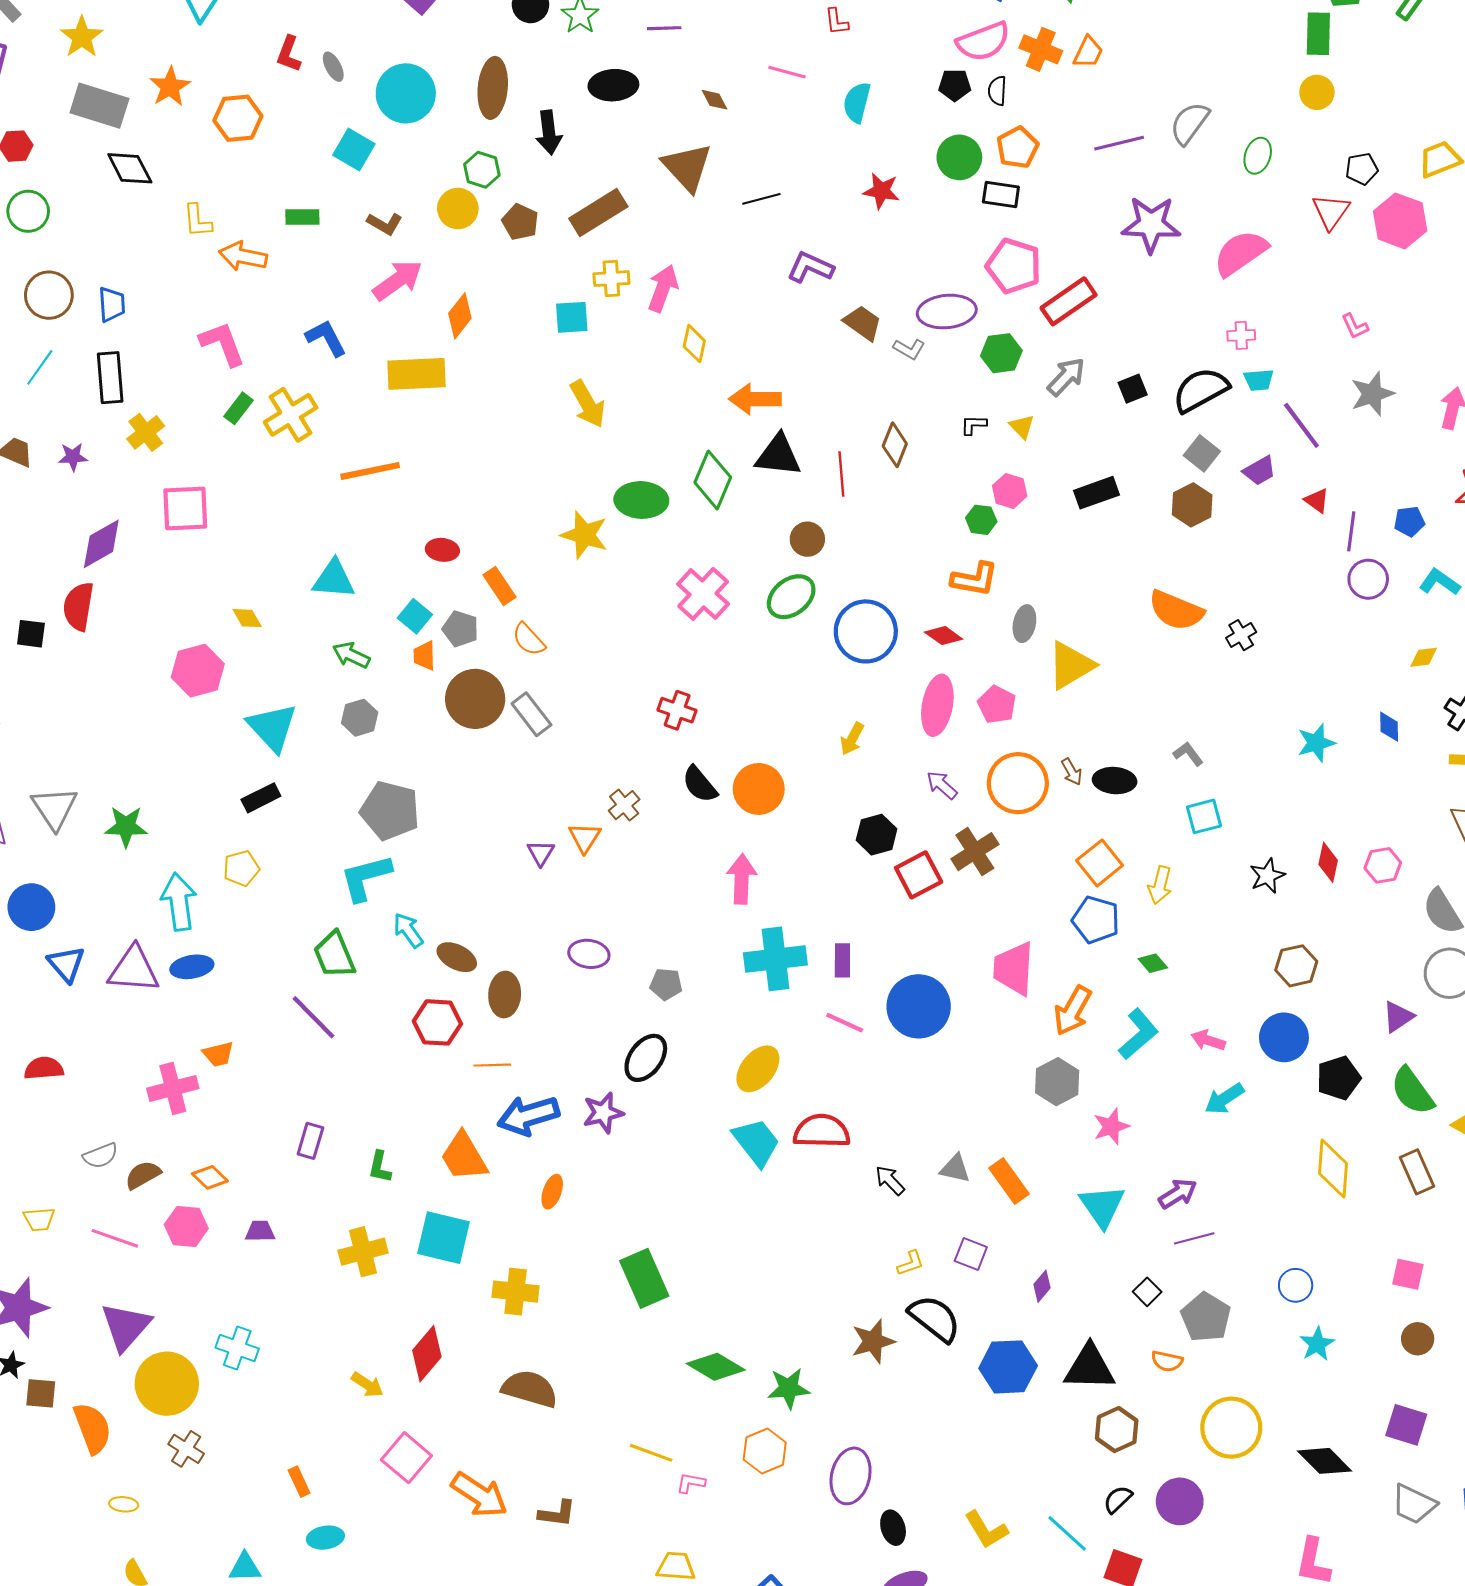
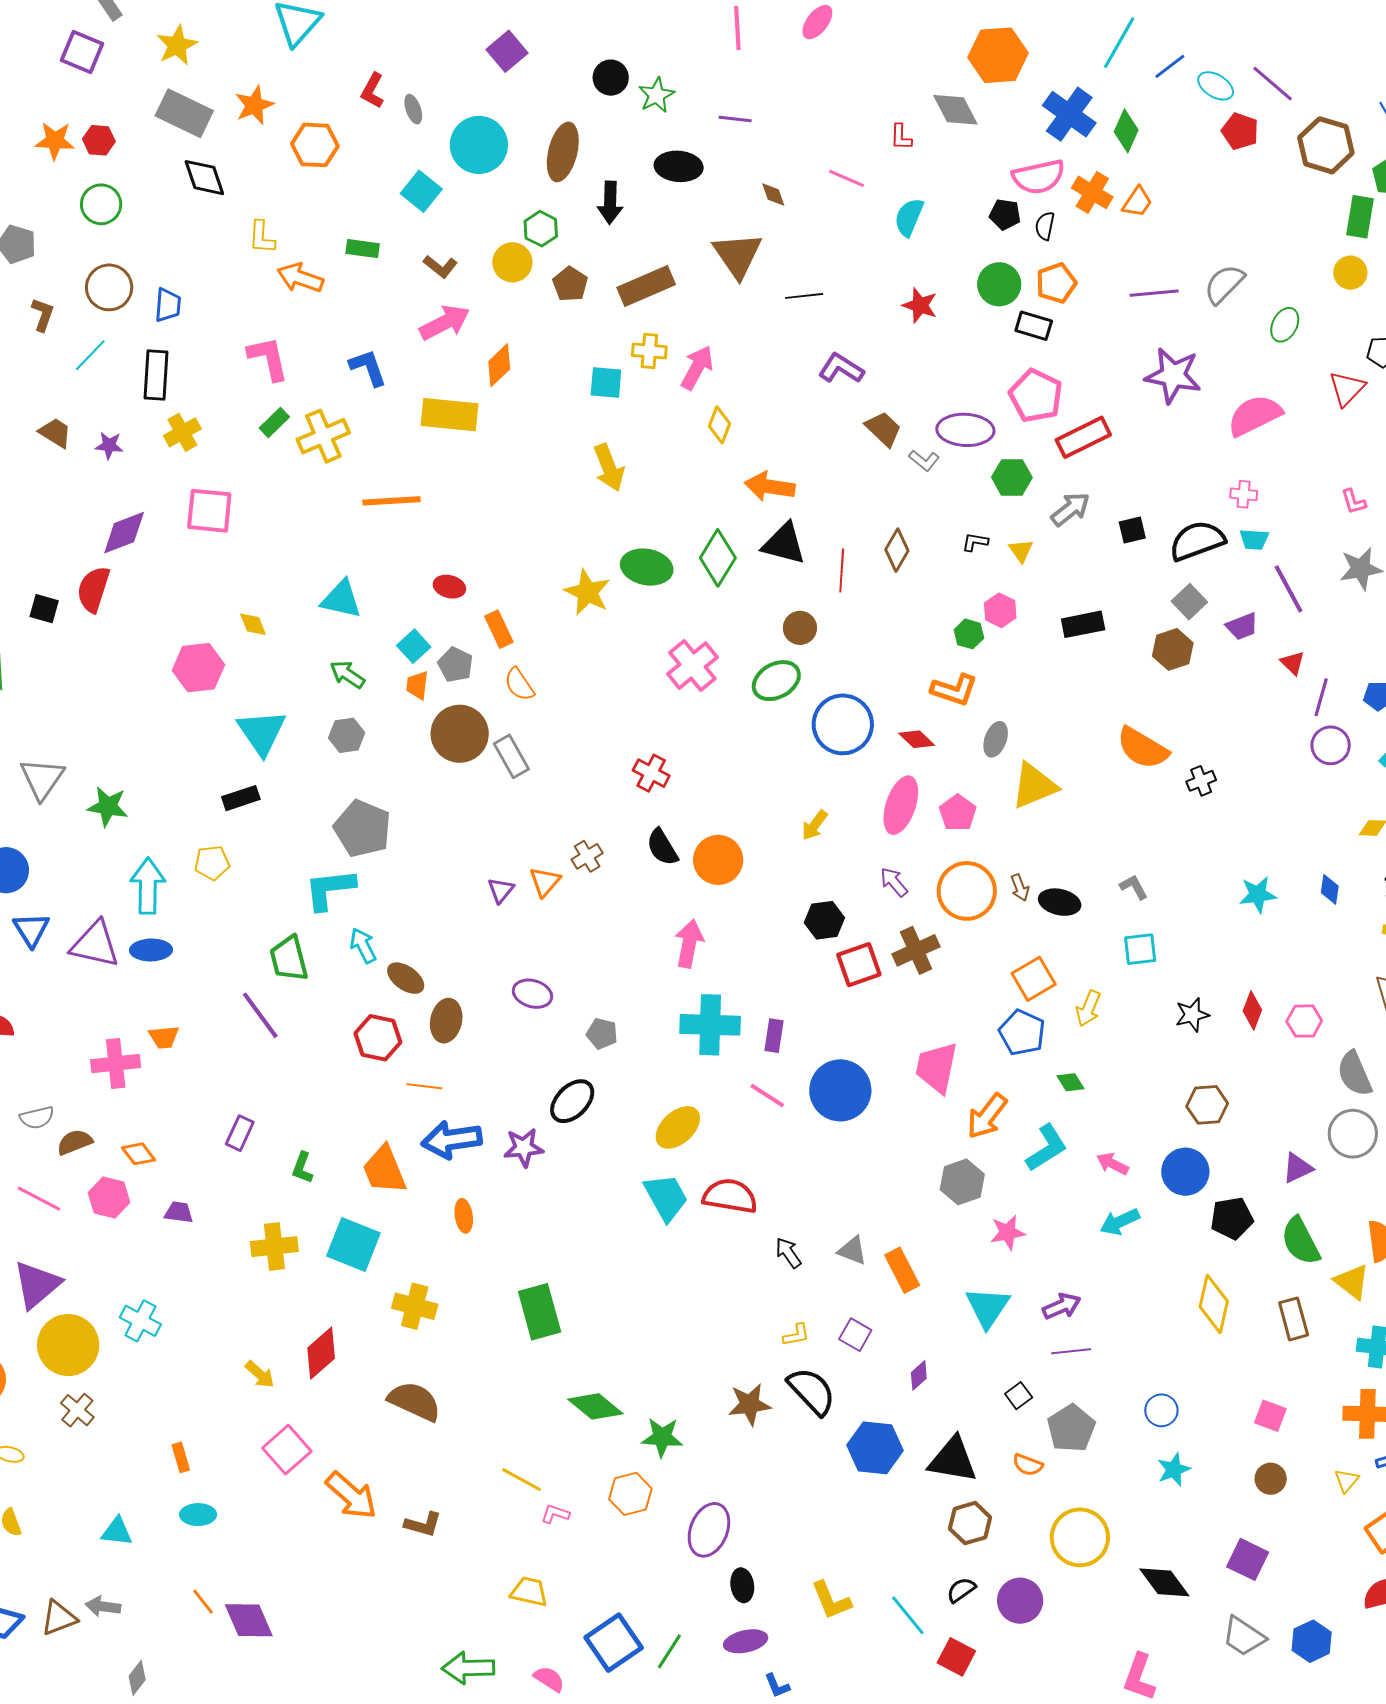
orange ellipse: (552, 1192) -> (464, 1216), turned -36

